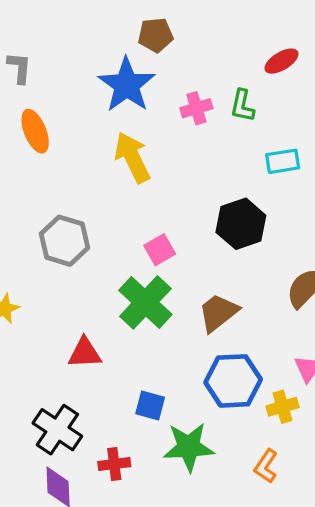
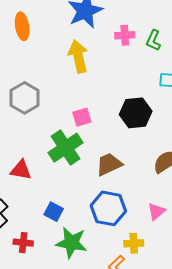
yellow cross: (282, 407) -> (134, 243), moved

